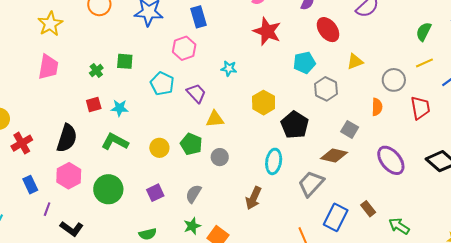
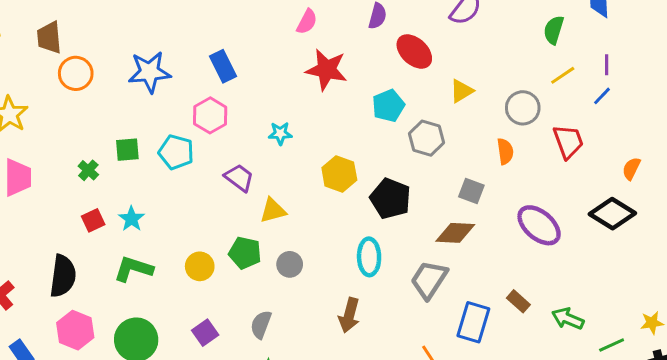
cyan pentagon: (162, 84) -> (176, 152), moved
cyan star: (119, 108) -> (131, 219), turned -30

